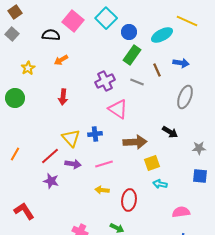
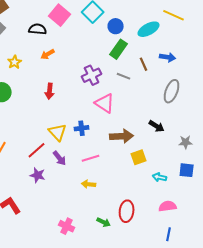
purple arrow: (73, 164) -> (60, 158), turned 42
cyan arrow: (160, 184) -> (160, 177), moved
red ellipse: (129, 200) -> (127, 211), moved

